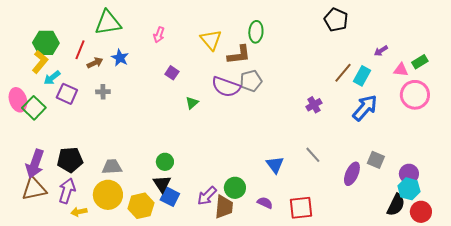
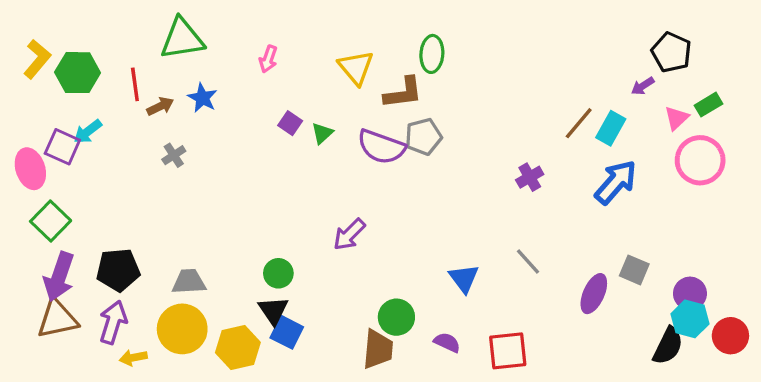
black pentagon: (336, 20) -> (671, 52), moved
red line: (80, 50) -> (135, 84), turned -30
yellow L-shape: (40, 62) -> (37, 59), moved
pink triangle: (401, 70) -> (676, 118), turned -49
gray cross: (103, 92) -> (174, 155), turned -32
purple square: (67, 94) -> (62, 147), moved
green triangle: (192, 103) -> (322, 133), moved
green square: (34, 108) -> (51, 221), moved
purple arrow: (207, 196) -> (349, 234), moved
red circle: (421, 212) -> (730, 336), moved

